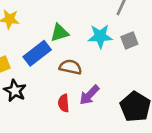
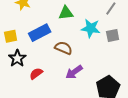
green triangle: (60, 33) -> (66, 13), moved
red semicircle: (64, 103) -> (36, 74), moved, turned 48

